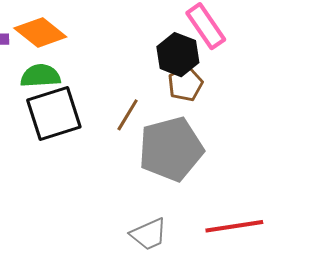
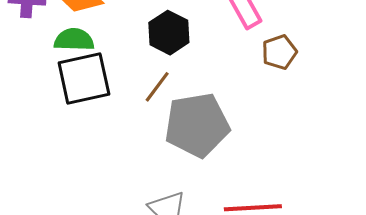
black hexagon: (178, 55) -> (169, 33), moved
brown pentagon: (185, 84) -> (279, 52), moved

